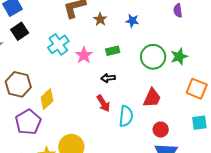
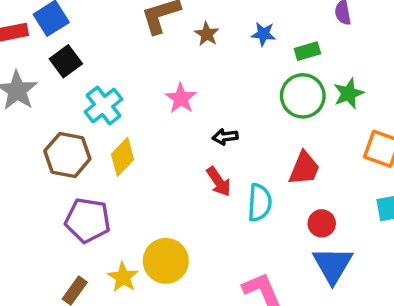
cyan cross: (58, 44) -> (104, 105), moved
green rectangle: (113, 51) -> (307, 51), moved
yellow diamond: (47, 99) -> (123, 157), moved
purple pentagon: (28, 122) -> (88, 220), turned -30

